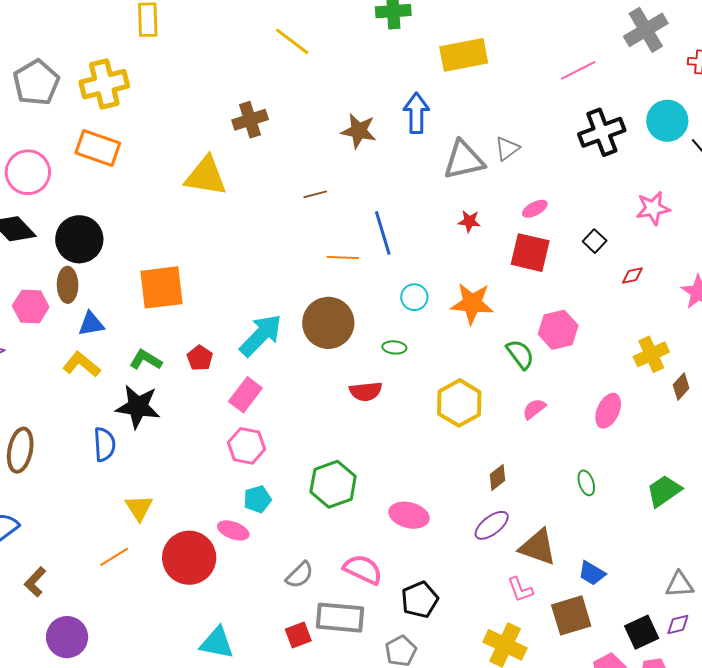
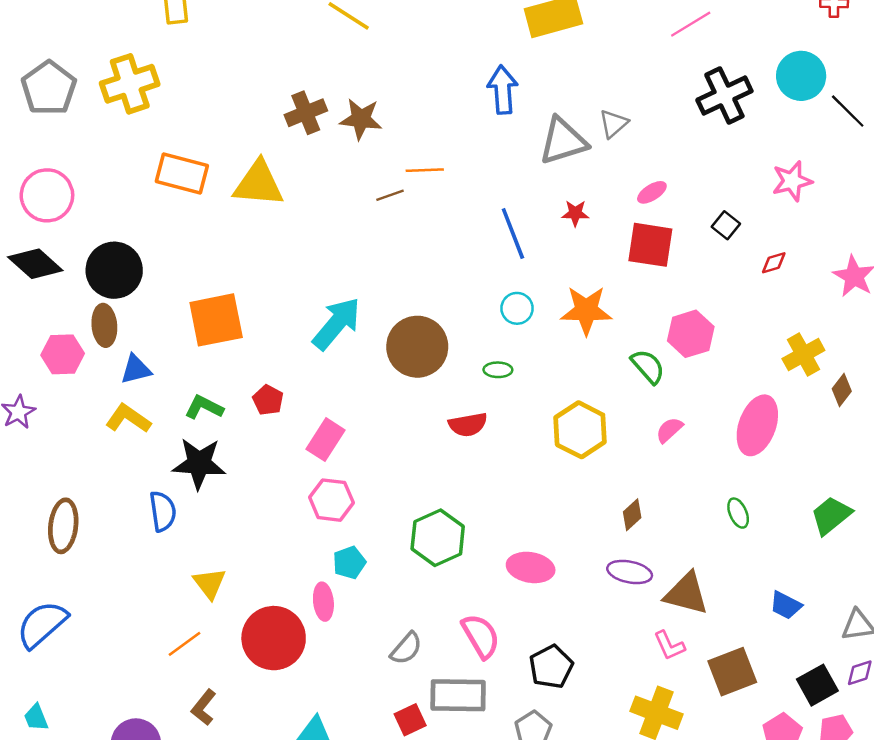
brown star: (359, 131) -> (361, 119), moved
orange rectangle: (98, 148) -> (182, 174), moved
blue line: (383, 233) -> (513, 233), moved
orange line: (343, 257) -> (425, 170), moved
cyan arrow: (261, 335) -> (337, 324), moved
pink ellipse: (608, 411) -> (757, 425), size x1.4
purple ellipse: (492, 525) -> (630, 572), turned 54
pink ellipse: (233, 530) -> (323, 602), turned 68
pink semicircle: (363, 569) -> (481, 636), turned 39
blue trapezoid: (592, 573) -> (786, 605), moved
brown L-shape: (35, 582) -> (204, 707), moved

